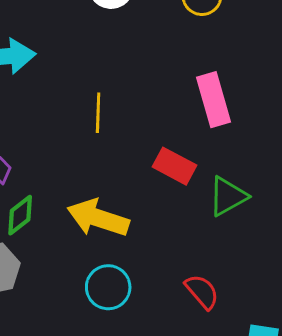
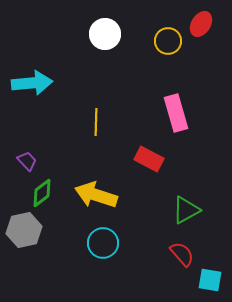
green triangle: (228, 196) -> (186, 210), moved
red semicircle: (202, 292) -> (182, 254), moved

